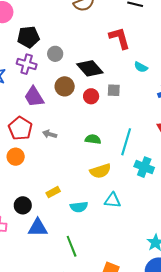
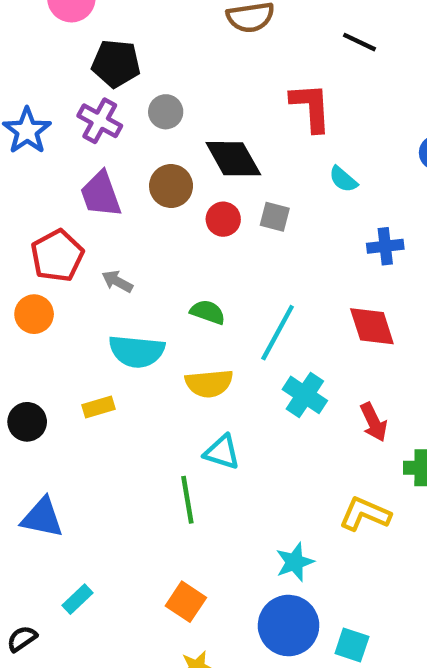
cyan semicircle: (79, 207) -> (137, 351), moved, size x1.4
blue triangle: (38, 228) -> (42, 518), moved
green line: (72, 246) -> (187, 500), moved

